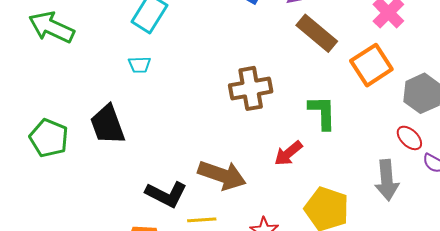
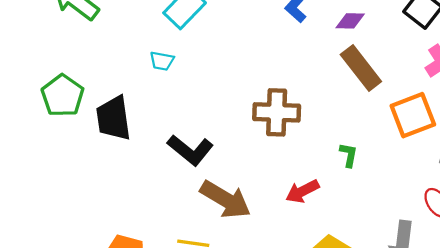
green L-shape: (322, 112) -> (349, 155), size x0.6
green pentagon: (49, 138) -> (63, 96), moved
black L-shape: (166, 194) -> (190, 150), moved

